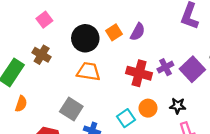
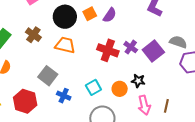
brown cross: (42, 55) -> (33, 35), moved
purple cross: (165, 67) -> (131, 47), turned -32
orange circle: (148, 108) -> (120, 89), moved

